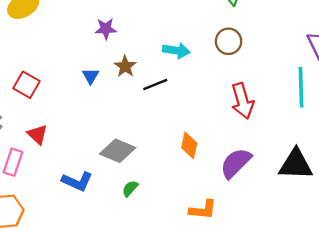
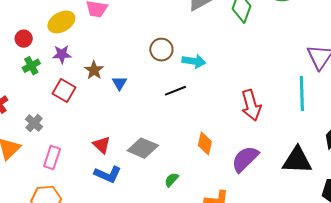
purple star: (106, 29) -> (62, 54), moved
brown circle: (229, 41) -> (161, 50), moved
brown star: (125, 66) -> (94, 70), moved
red triangle: (37, 134) -> (102, 145), moved
green semicircle: (130, 189) -> (172, 180), moved

